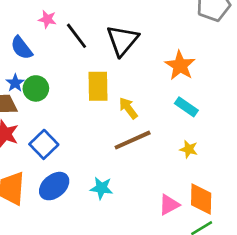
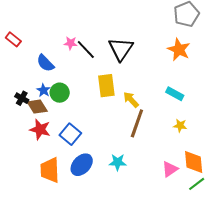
pink star: (47, 19) -> (71, 43), moved
orange star: (180, 66) -> (179, 50), moved
brown line: (133, 140) -> (137, 123), turned -40

